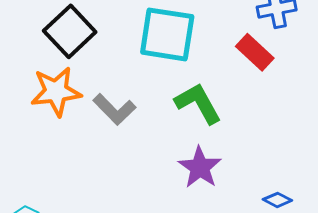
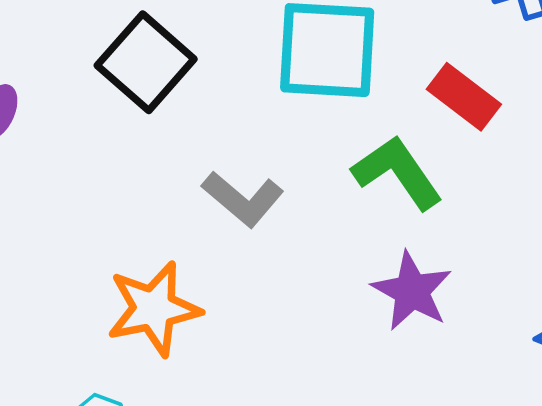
red rectangle: (255, 52) -> (464, 97), moved
orange star: (56, 92) -> (154, 309), moved

